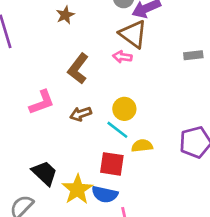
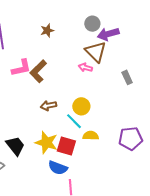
gray rectangle: (193, 55) -> (127, 77), moved, turned 64
brown L-shape: (78, 69) -> (38, 71), moved
pink L-shape: (42, 102) -> (21, 68), moved
yellow star: (77, 189) -> (46, 143), moved, turned -30

